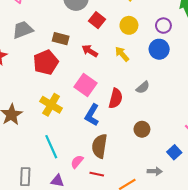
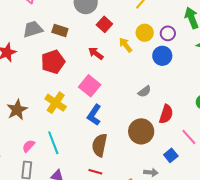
yellow circle: (129, 25) -> (145, 33), moved
brown rectangle: (61, 39) -> (60, 30), moved
yellow arrow: (122, 54) -> (126, 45), moved
red semicircle: (116, 98) -> (166, 114), moved
brown circle: (142, 129) -> (141, 131), size x1.6
pink semicircle: (77, 162) -> (29, 146), moved

